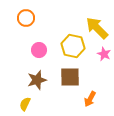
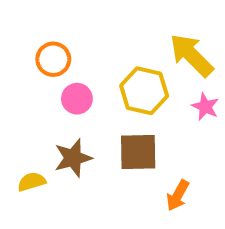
orange circle: (26, 18) -> (53, 59), moved
yellow semicircle: (25, 104) -> (32, 182), moved, turned 48

